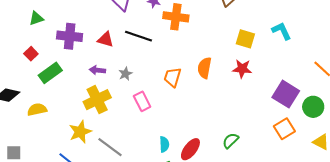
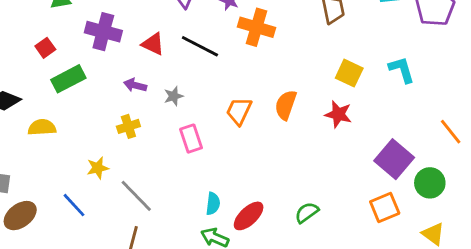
yellow cross: (97, 100) -> (128, 126), size x0.6
yellow star: (80, 132) -> (98, 168), size x0.7

